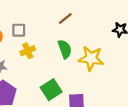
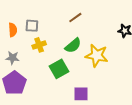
green semicircle: (65, 49) -> (73, 45), turned 66
green square: (51, 90) -> (59, 69), moved

